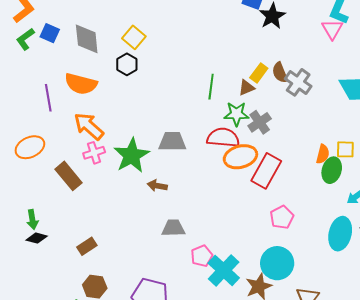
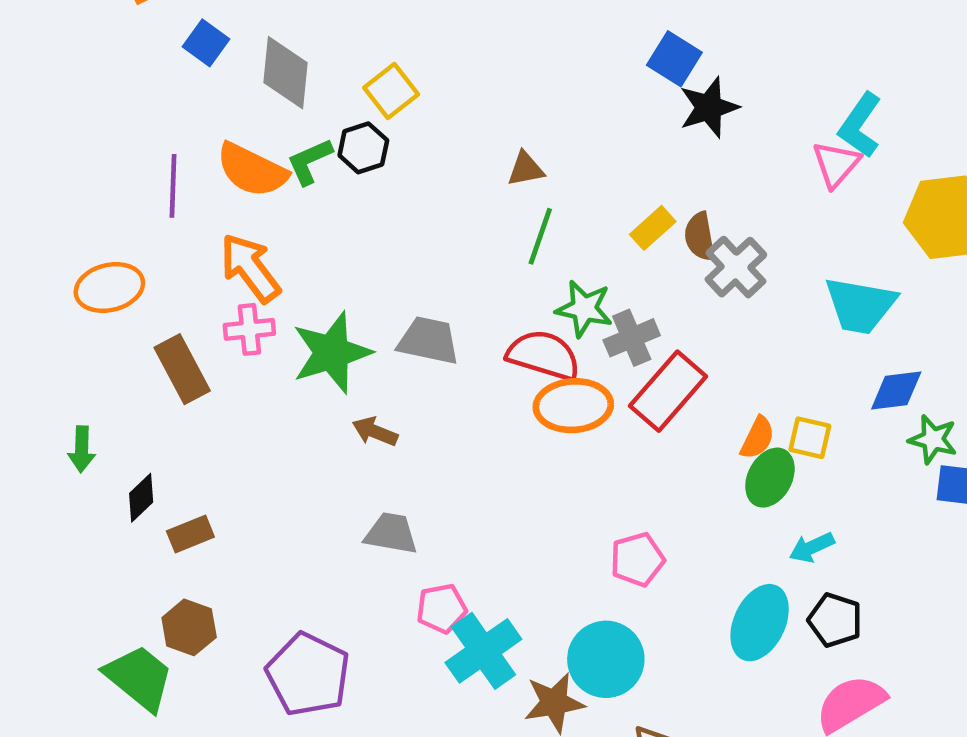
green L-shape: (25, 39) -> (310, 161), moved
brown triangle: (246, 88) -> (526, 169), moved
red rectangle: (266, 171) -> (668, 391), moved
black diamond: (37, 238) -> (141, 498), moved, turned -70

